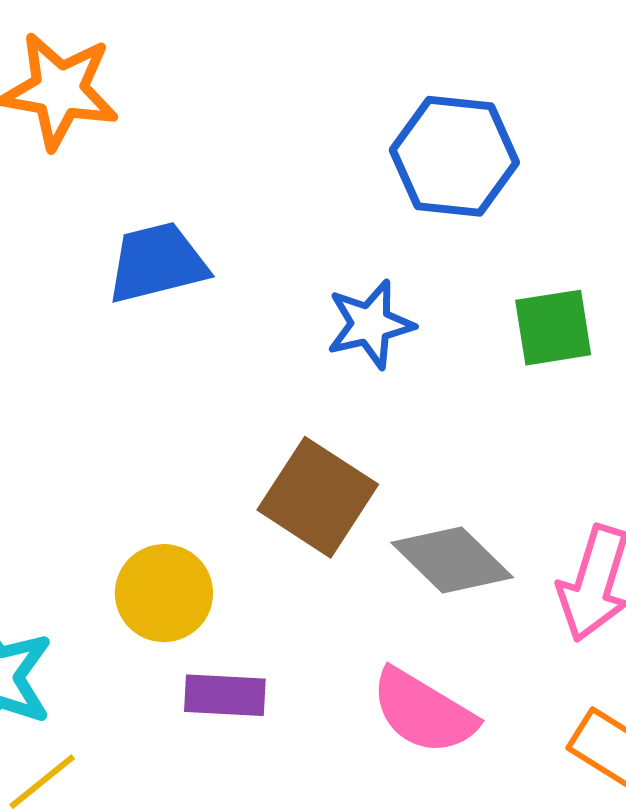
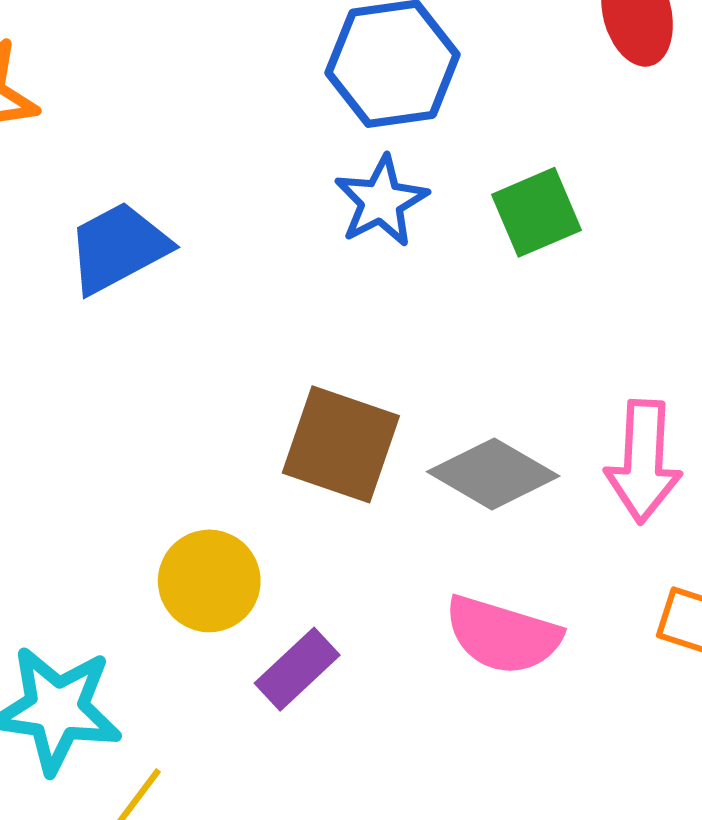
blue star: (370, 324) -> (381, 201), moved
purple rectangle: (225, 695) -> (297, 669), turned -32

